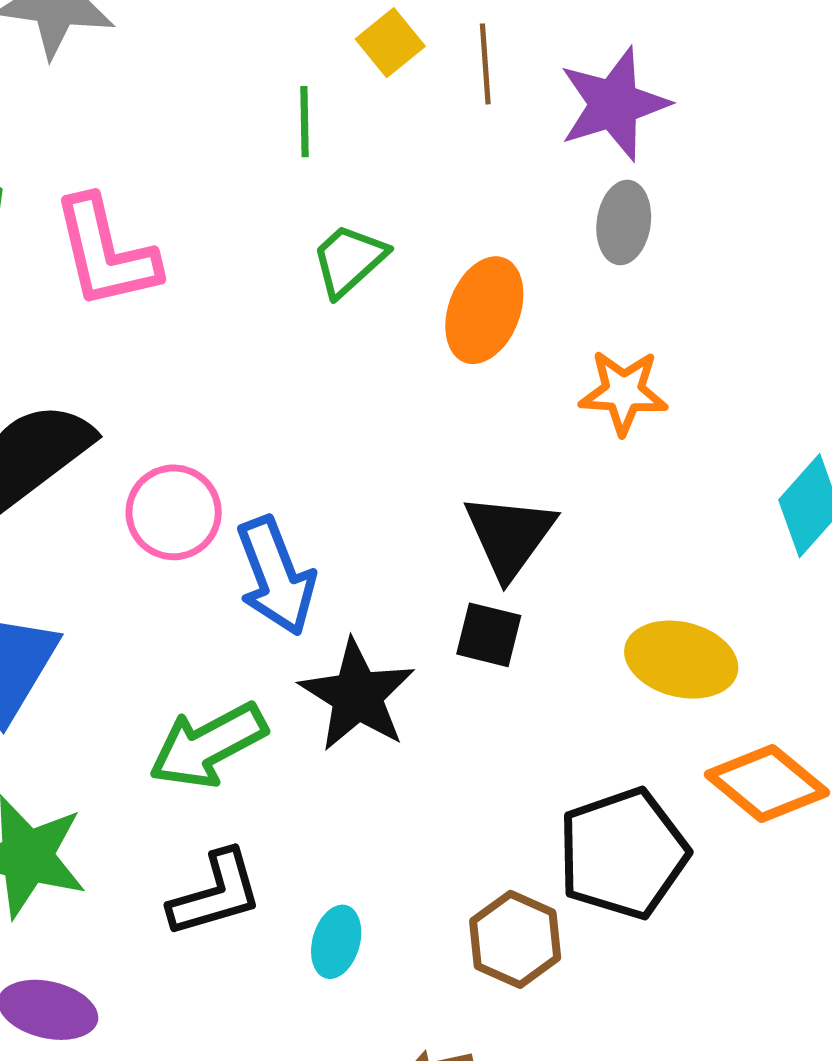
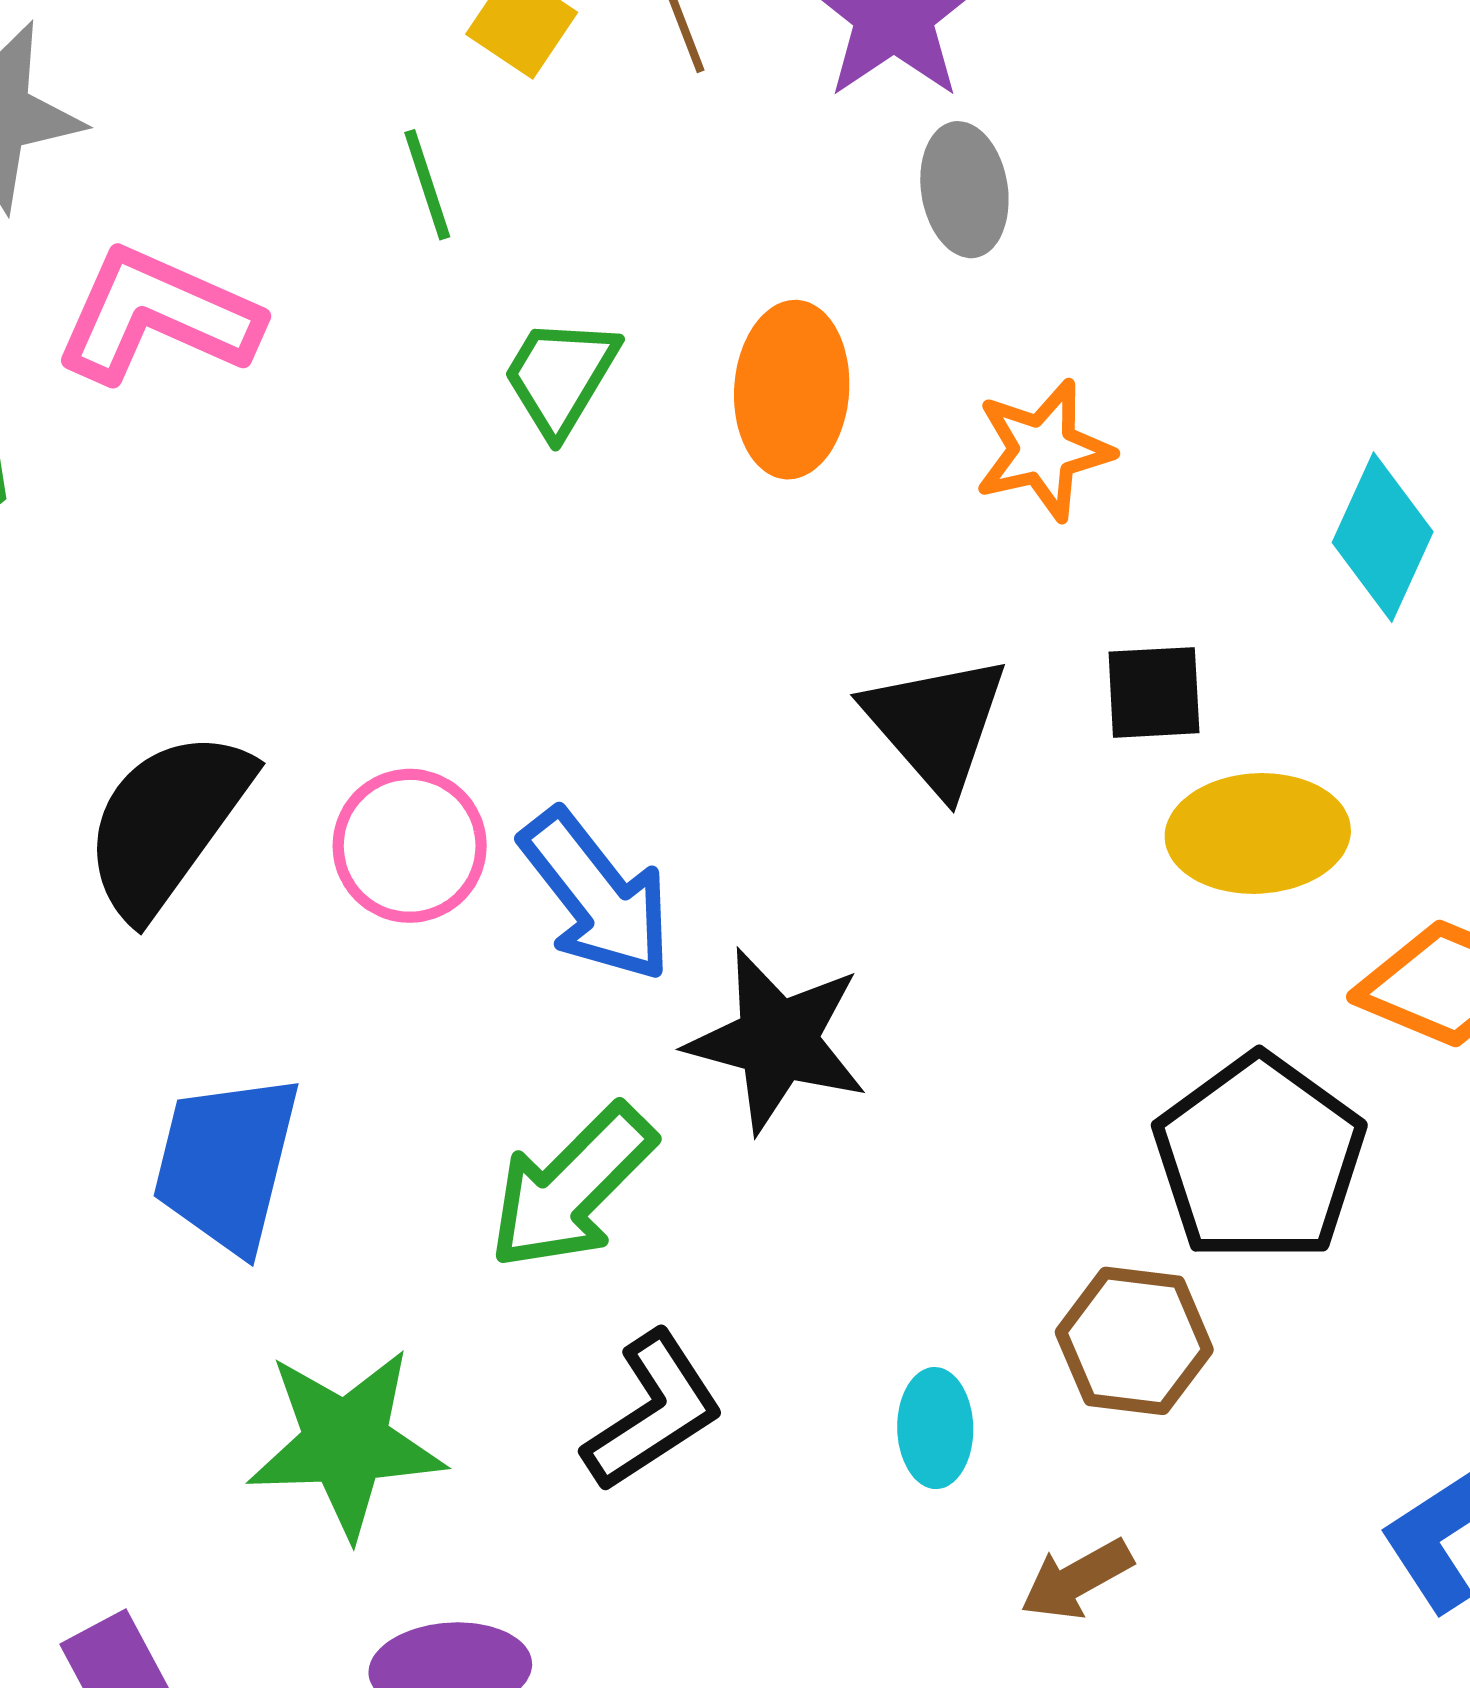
pink L-shape: (106, 253) -> (157, 316), moved, turned 144
black square: (489, 635) -> (1154, 692), moved
cyan ellipse: (336, 942) -> (935, 1428), moved

